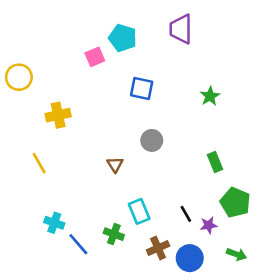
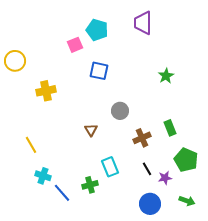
blue square: (142, 89) -> (99, 71), moved
yellow line: (39, 163) -> (31, 145), moved
green cross: (114, 234) -> (90, 185), turned -35
brown cross: (158, 248) -> (142, 138), moved

